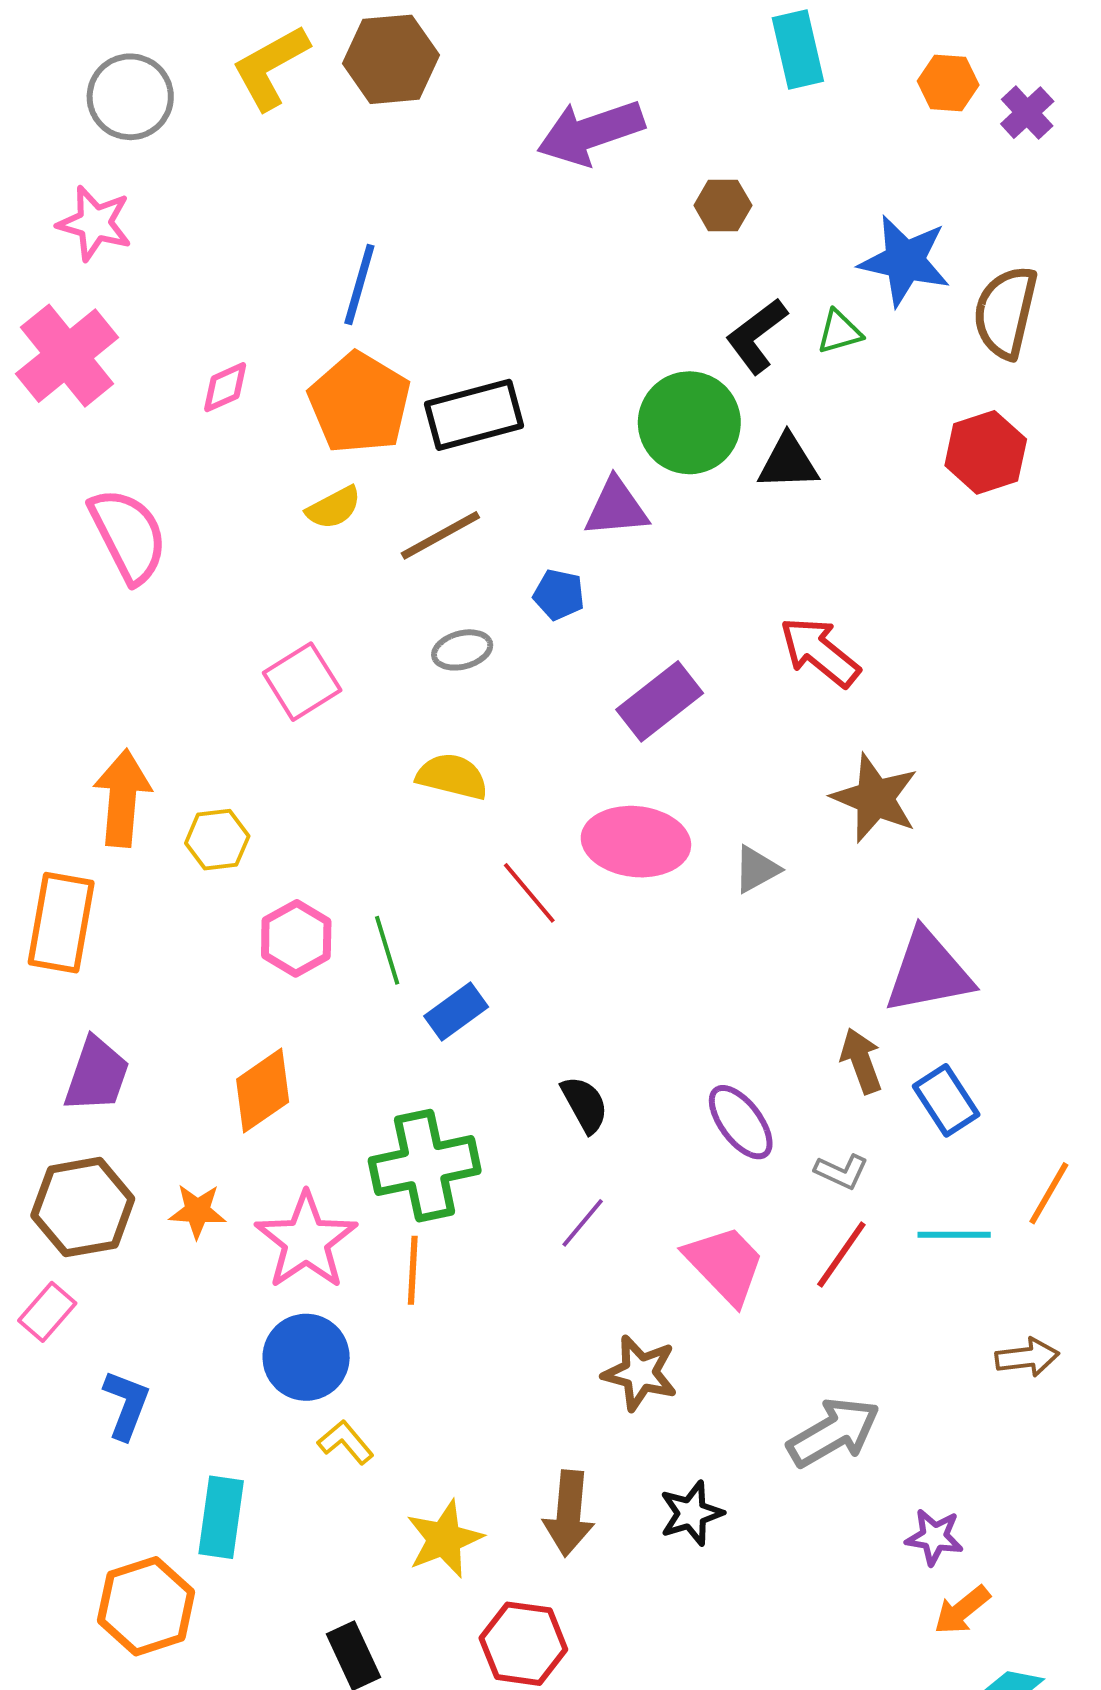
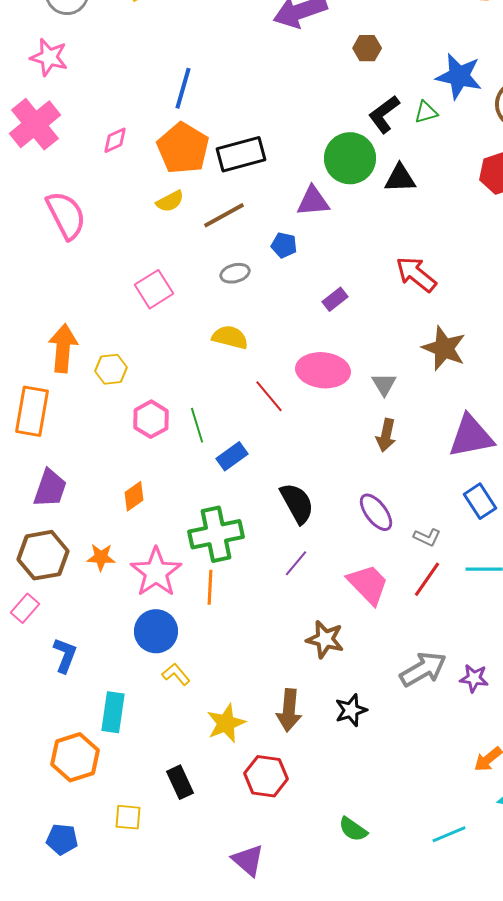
purple rectangle: (660, 701) -> (335, 299), size x0.6
gray triangle: (756, 869) -> (384, 384), turned -32
brown arrow: (861, 1061) -> (386, 435), moved, turned -148
orange diamond: (263, 1091) -> (134, 496), size x0.7
black semicircle: (585, 1104) -> (297, 503), size x1.4
purple star: (934, 1537) -> (474, 678), moved

